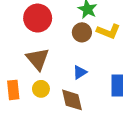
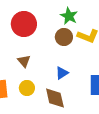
brown triangle: (38, 59) -> (24, 61), size x0.6

